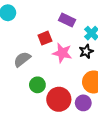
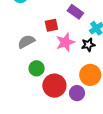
pink star: (62, 53) -> (65, 42), turned 30

